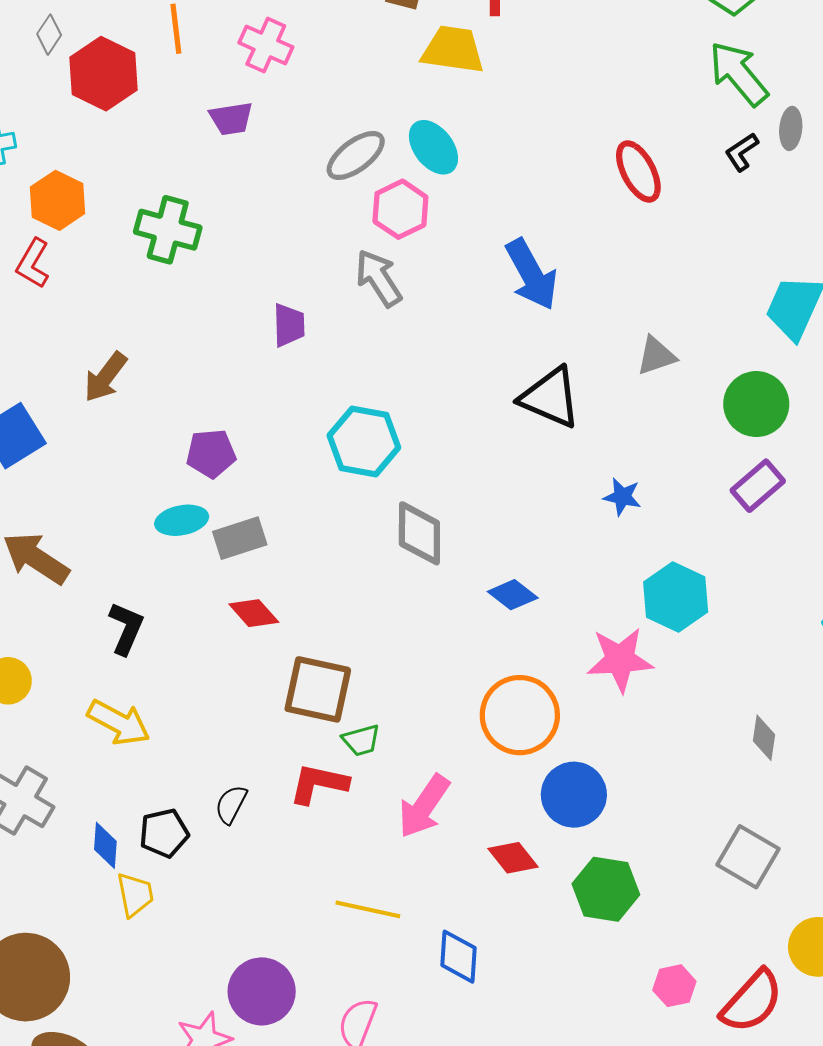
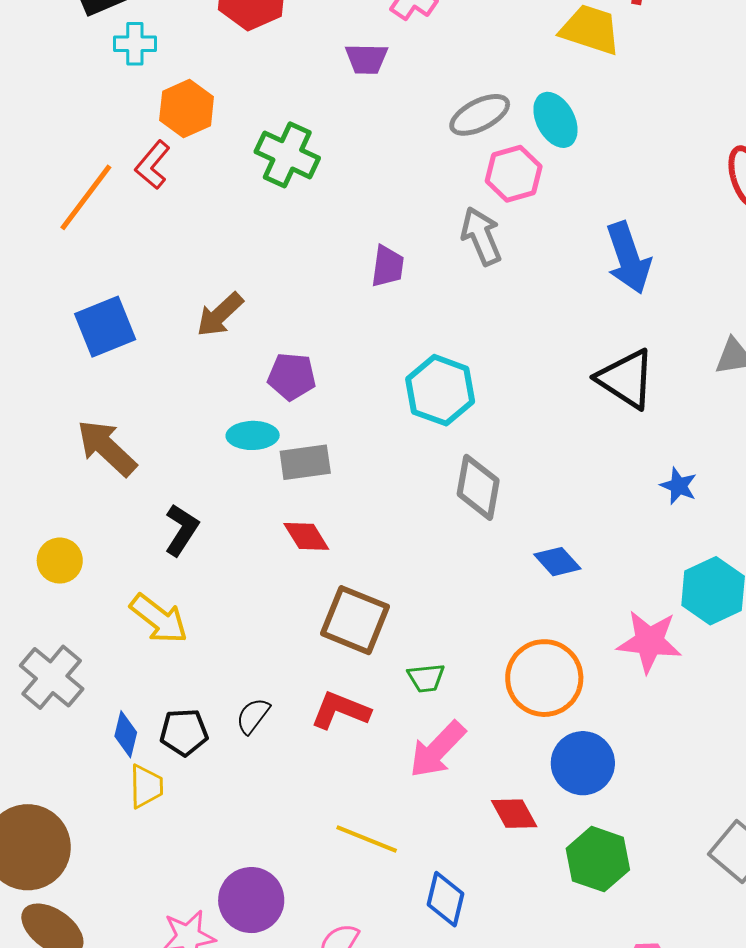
brown arrow: (105, 377) -> (220, 315), moved
green trapezoid: (361, 740) -> (426, 678), moved

